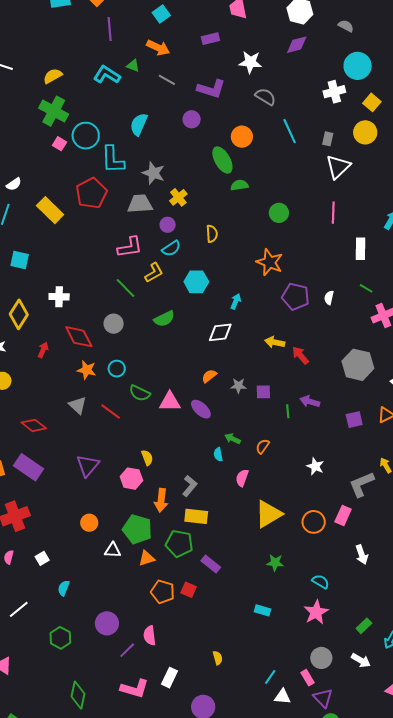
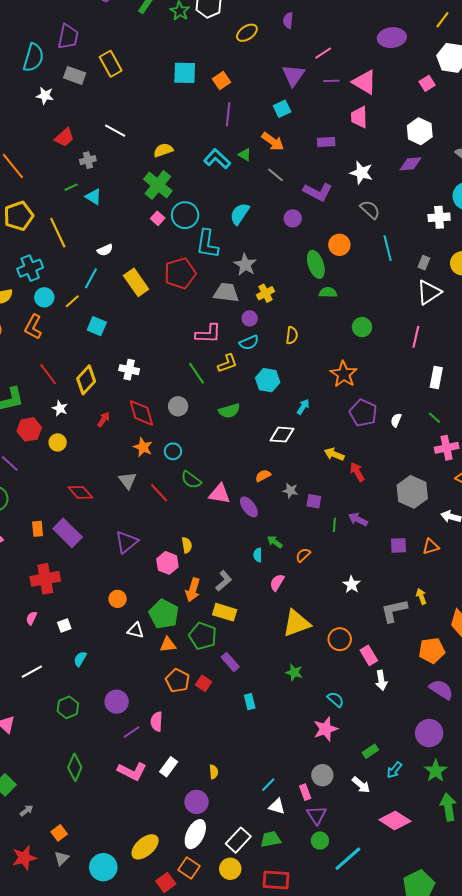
pink rectangle: (343, 515) -> (369, 655), moved, turned -66
cyan rectangle: (262, 610) -> (250, 702), moved, turned 49
yellow semicircle: (218, 658) -> (214, 772), moved

